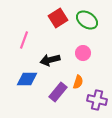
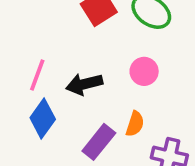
pink line: (24, 40) -> (37, 75), moved
blue diamond: (27, 79) -> (43, 118), turned -55

